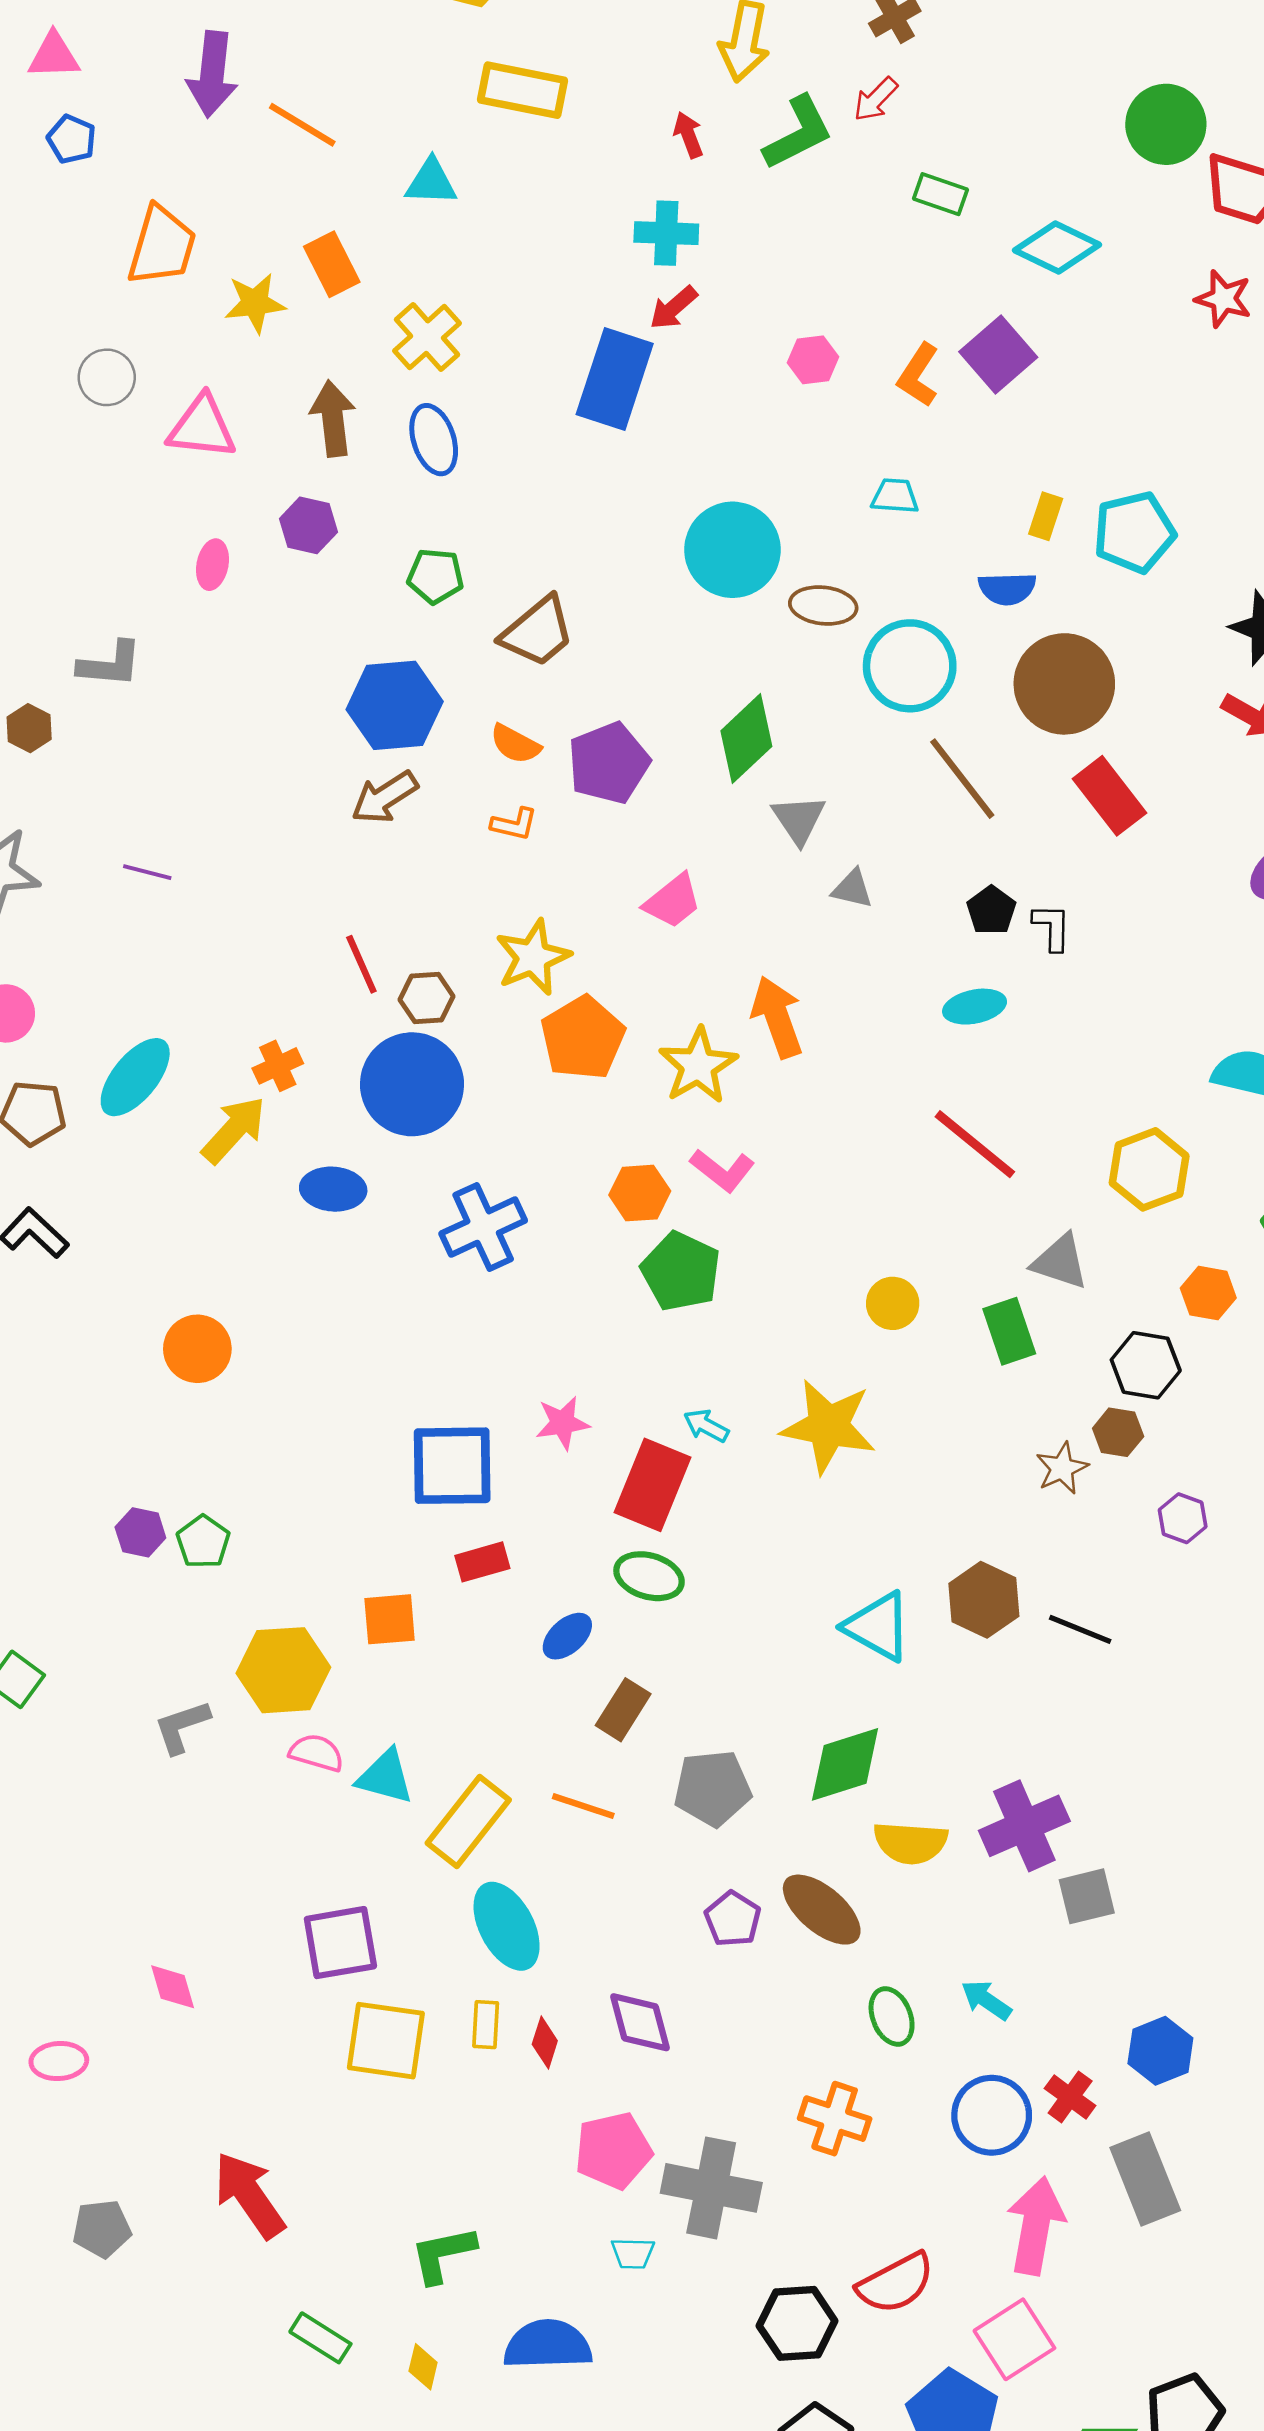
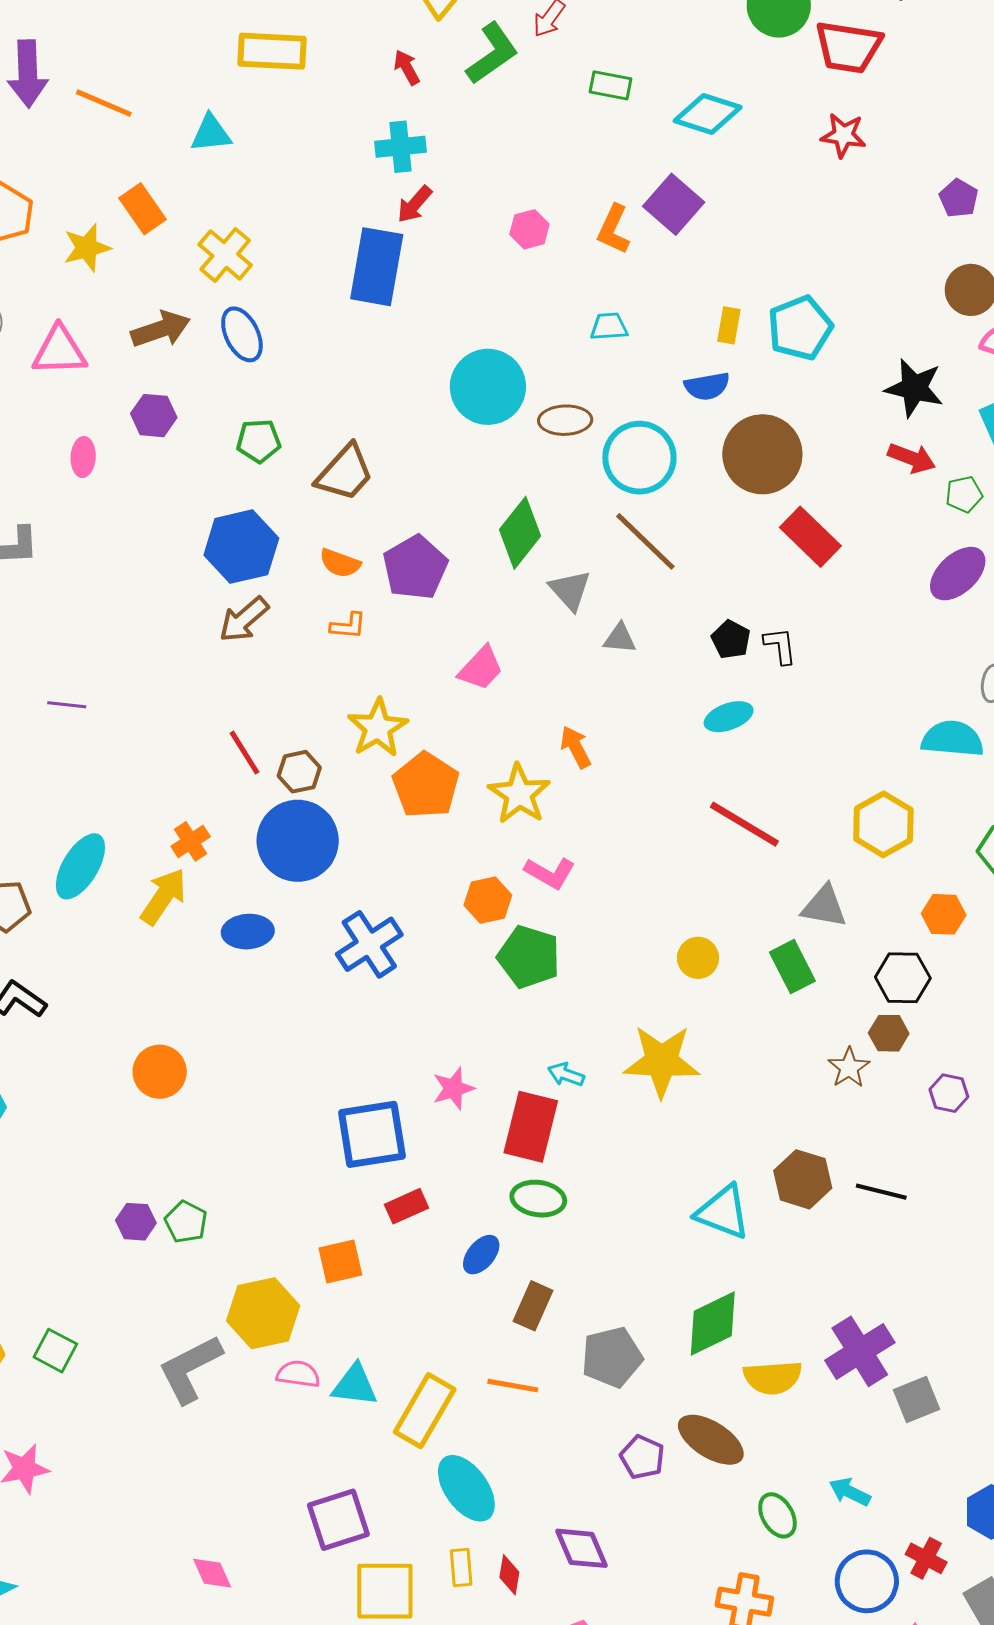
brown arrow: (333, 418) -> (161, 329), turned 86
brown line: (962, 779) -> (645, 541), moved
orange arrow: (777, 1017) -> (576, 747), size x0.7
gray L-shape: (182, 1727) -> (190, 1369), size x1.5

